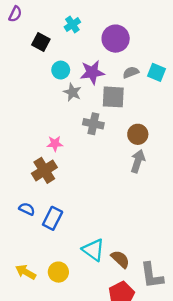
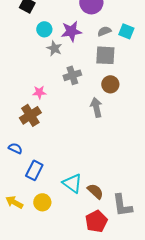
gray square: (113, 97) -> (105, 55), moved
gray cross: (93, 124) -> (72, 75), turned -30
gray arrow: (138, 161) -> (96, 107), moved, turned -30
blue rectangle: (53, 218) -> (34, 170), moved

